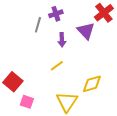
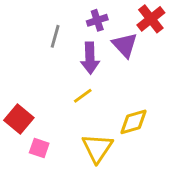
purple cross: (56, 14) -> (97, 20), moved
purple arrow: (62, 40) -> (90, 58), size x1.5

